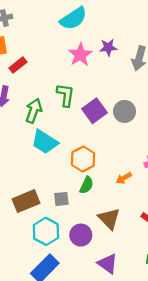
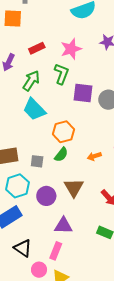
pink star: (80, 55) -> (71, 49), moved
red rectangle: (18, 65) -> (37, 48), moved
purple square: (95, 111) -> (83, 93), turned 30
purple triangle: (108, 264) -> (63, 226), turned -48

